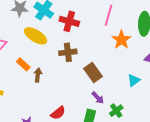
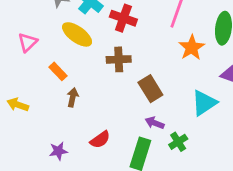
brown arrow: (38, 75) -> (73, 97), moved
cyan triangle: (134, 80) -> (204, 103), size x1.5
purple arrow: (98, 98) -> (155, 123), turned 152

